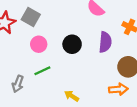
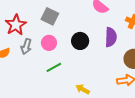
gray square: (31, 17) -> (50, 16), moved
gray arrow: (18, 84) -> (26, 46), moved

